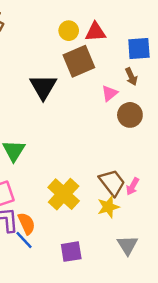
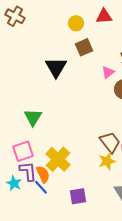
red triangle: (95, 32) -> (104, 16), moved
brown square: (79, 61) -> (84, 47), size x0.7
yellow cross: (64, 194) -> (58, 159), moved

